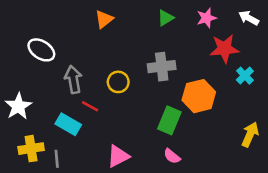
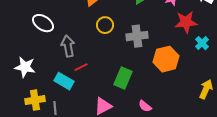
yellow circle: (118, 82) -> (105, 25), moved
white star: (18, 106) -> (25, 67), turned -30
red line: (90, 106) -> (81, 67), turned -56
green rectangle: (169, 120) -> (123, 78), moved

